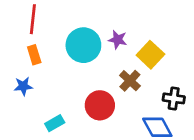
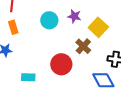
cyan circle: (83, 45) -> (49, 20), size x0.7
cyan rectangle: (55, 123) -> (28, 77), turned 32

